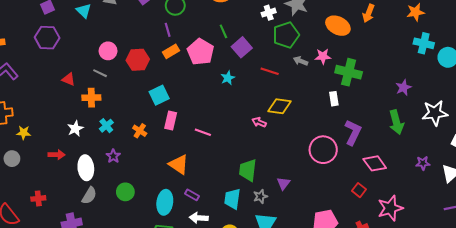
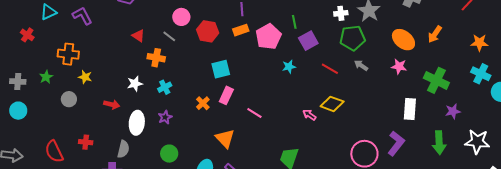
pink star: (323, 56) -> (399, 66), moved
green cross: (349, 72) -> (436, 80), moved
white rectangle: (334, 99) -> (410, 109), moved, size x1.5
orange cross: (140, 131) -> (203, 103), moved
gray semicircle: (89, 196) -> (123, 149), moved, turned -30

